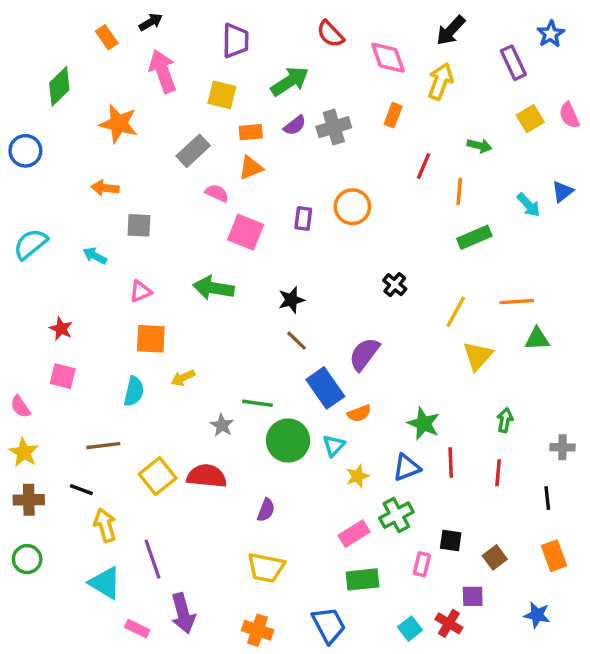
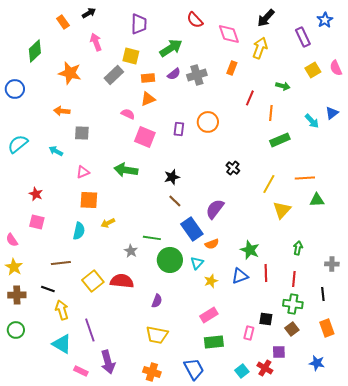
pink arrow: (163, 71) -> (96, 42), size x0.7
gray rectangle: (193, 151) -> (114, 75), moved
green cross: (396, 515) -> (293, 304), moved, turned 36

